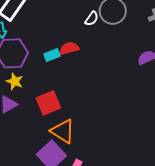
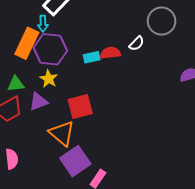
white semicircle: (92, 19) -> (137, 43), moved
orange triangle: (63, 131) -> (62, 133), moved

